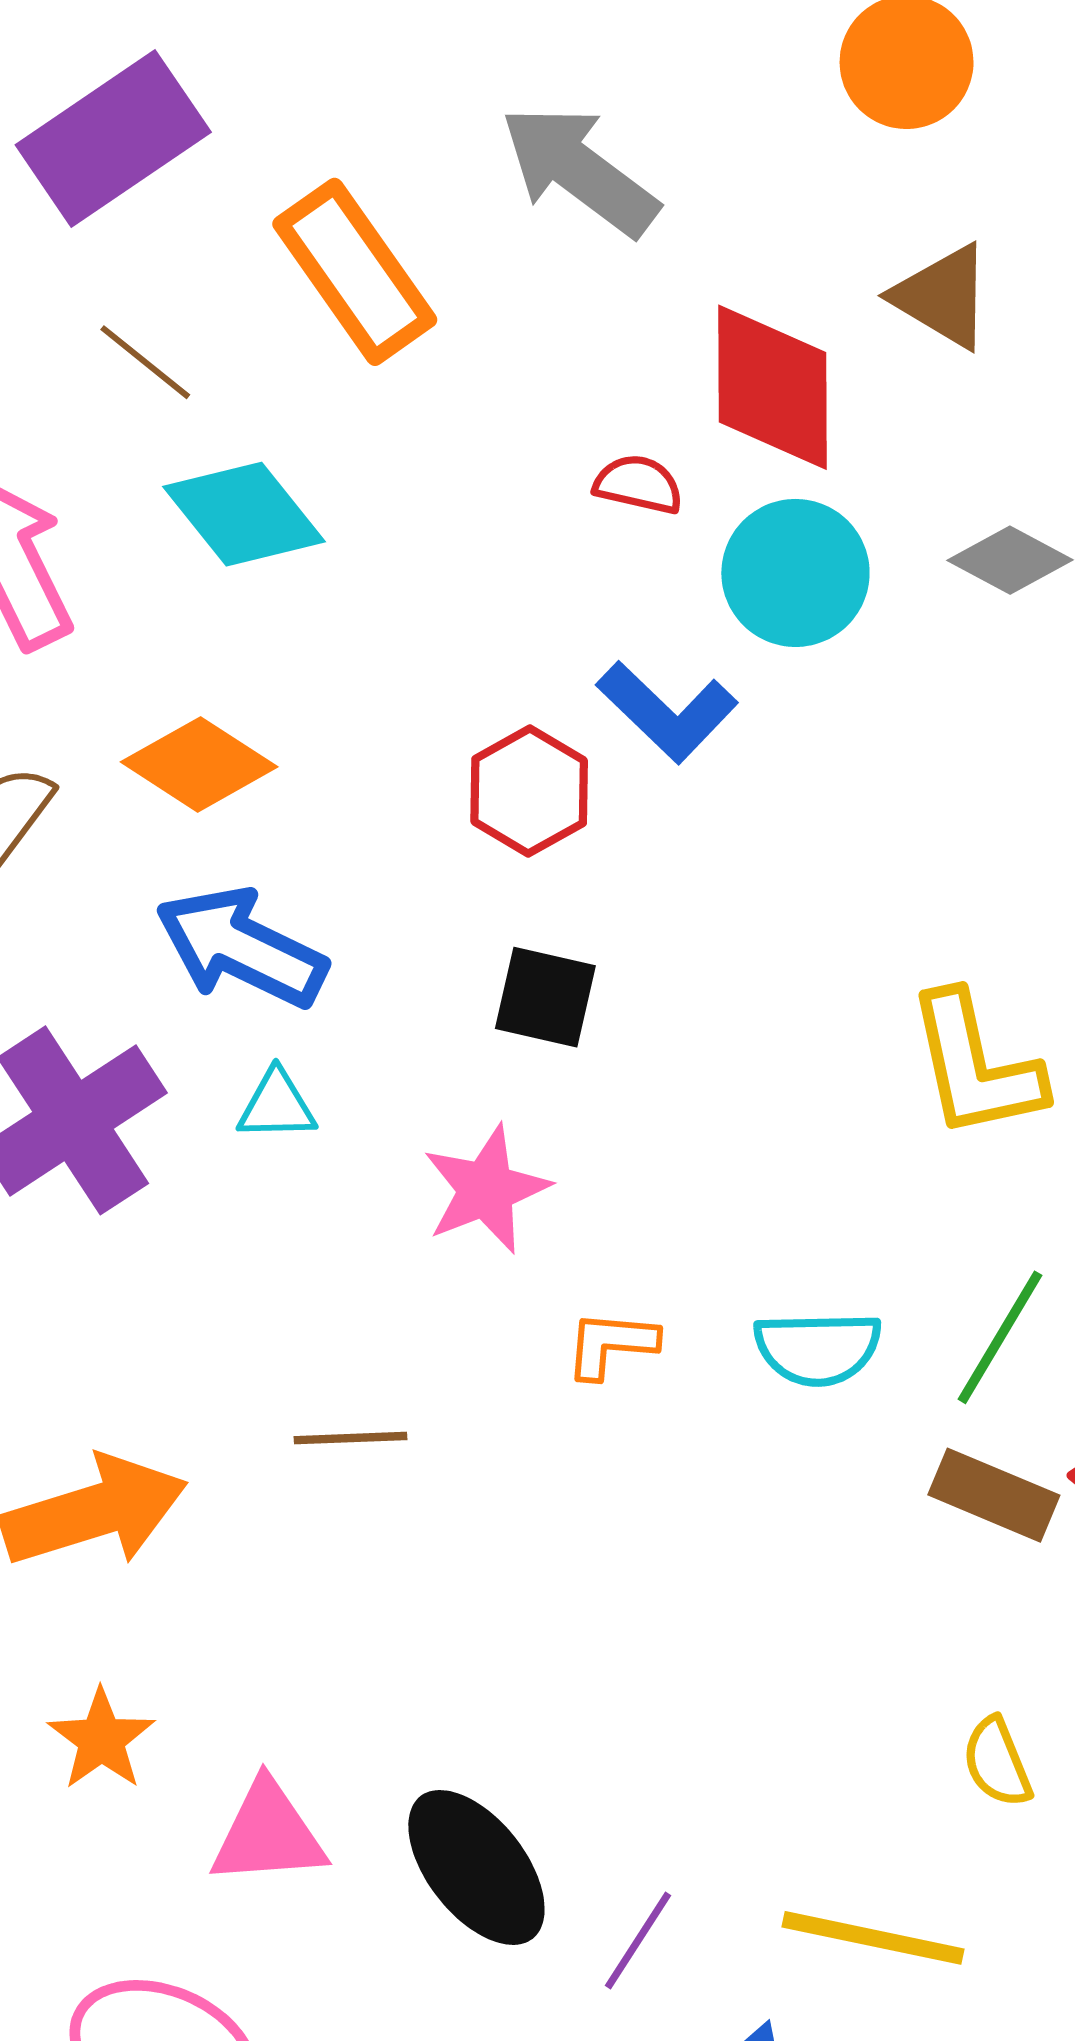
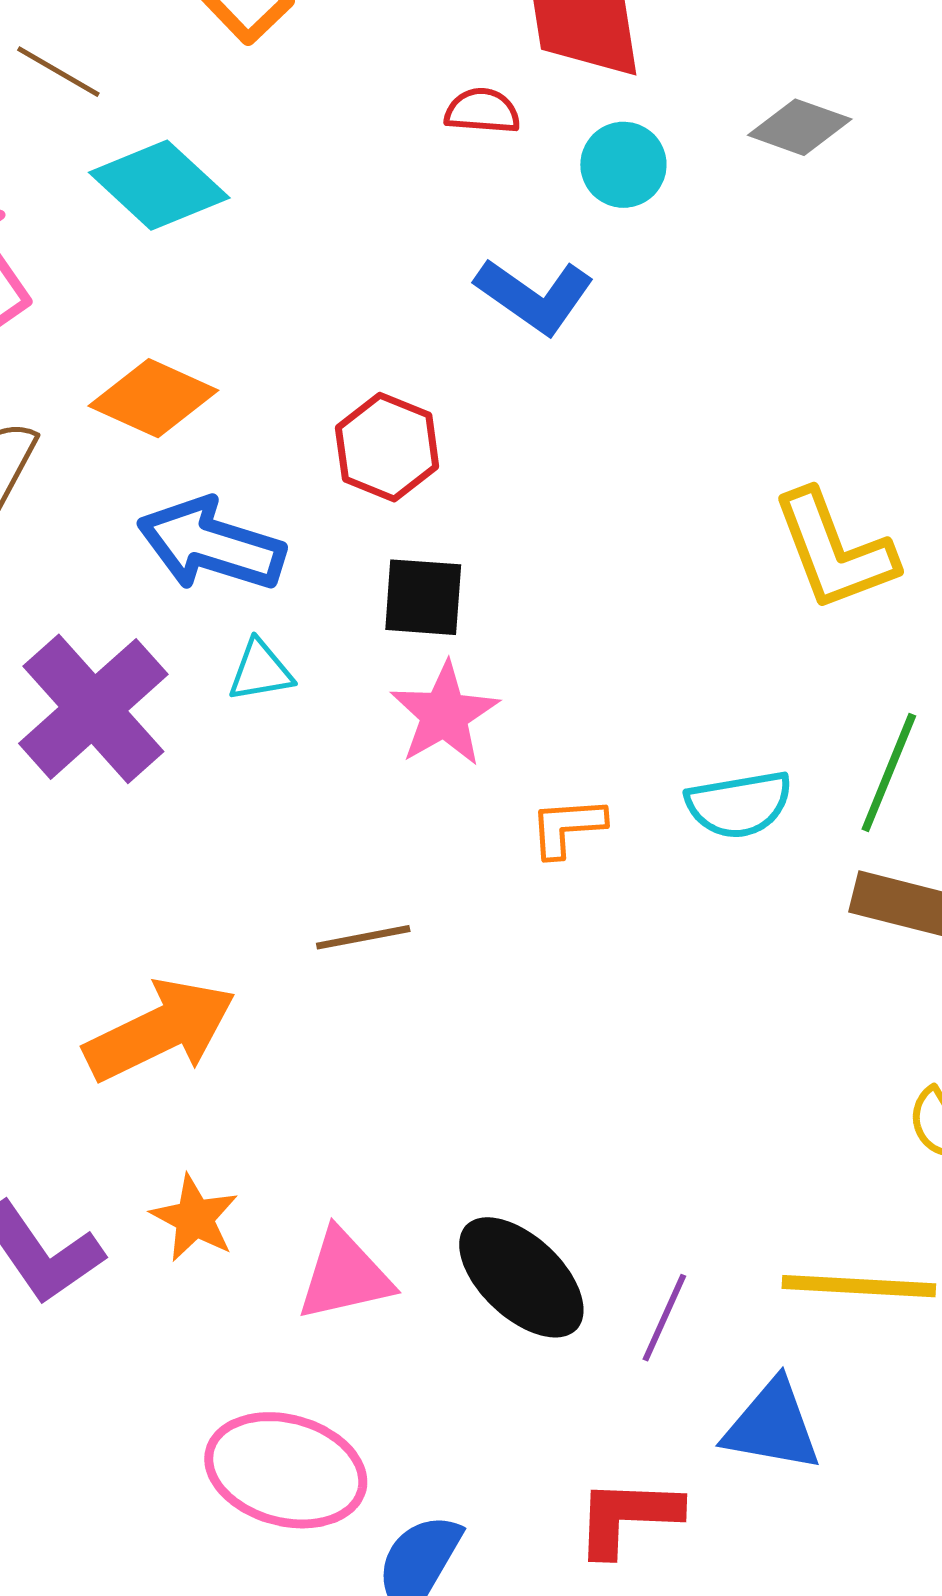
cyan circle: (795, 573) -> (623, 165), size x0.7
red hexagon: (529, 791) -> (387, 447), moved
black square: (545, 997) -> (423, 597), moved

